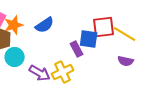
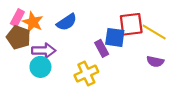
orange star: (14, 25) -> (33, 22), turned -30
cyan circle: (15, 57) -> (40, 67), moved
purple arrow: (40, 73) -> (44, 51), moved, turned -30

